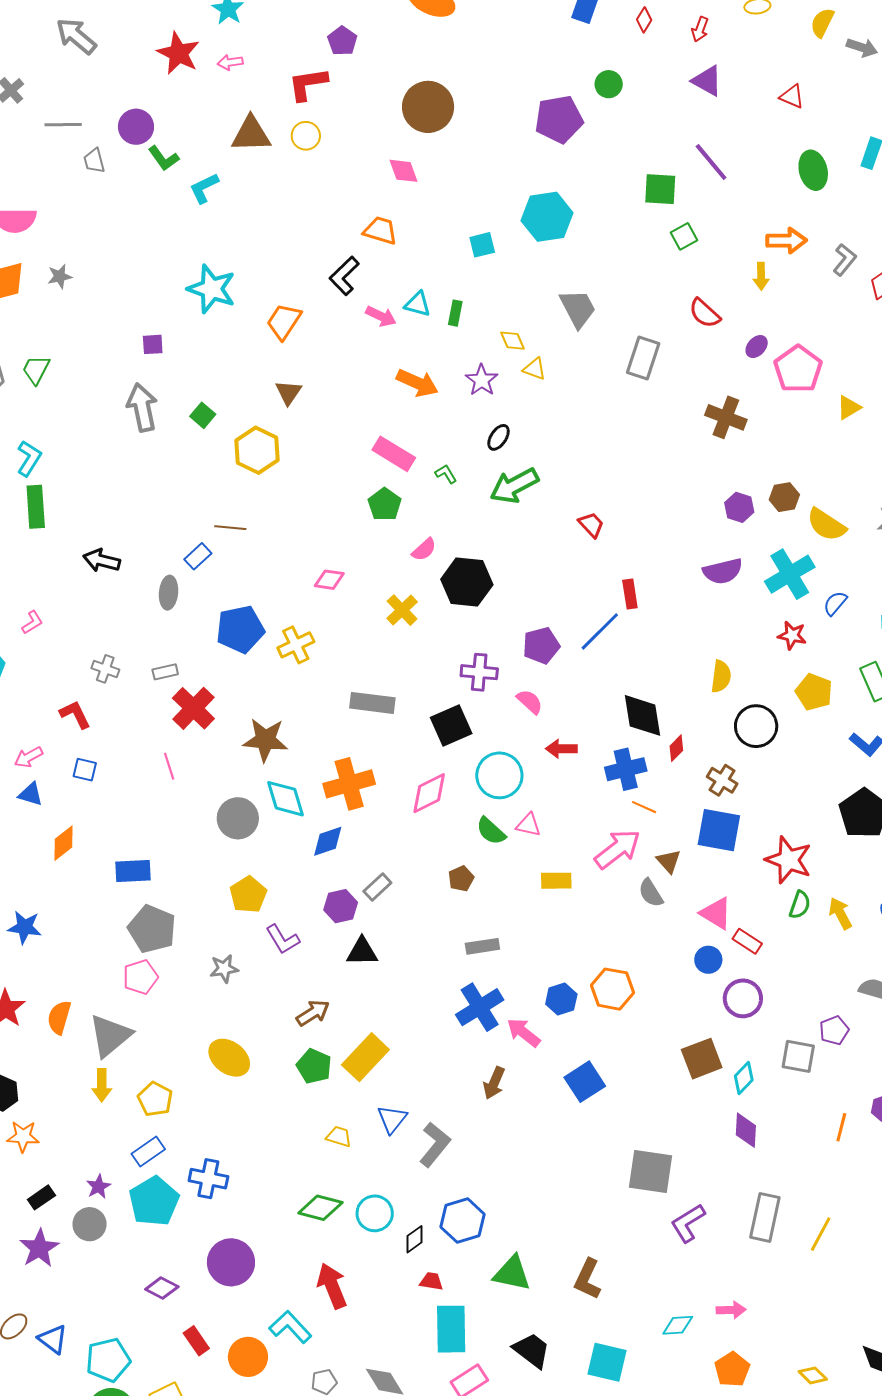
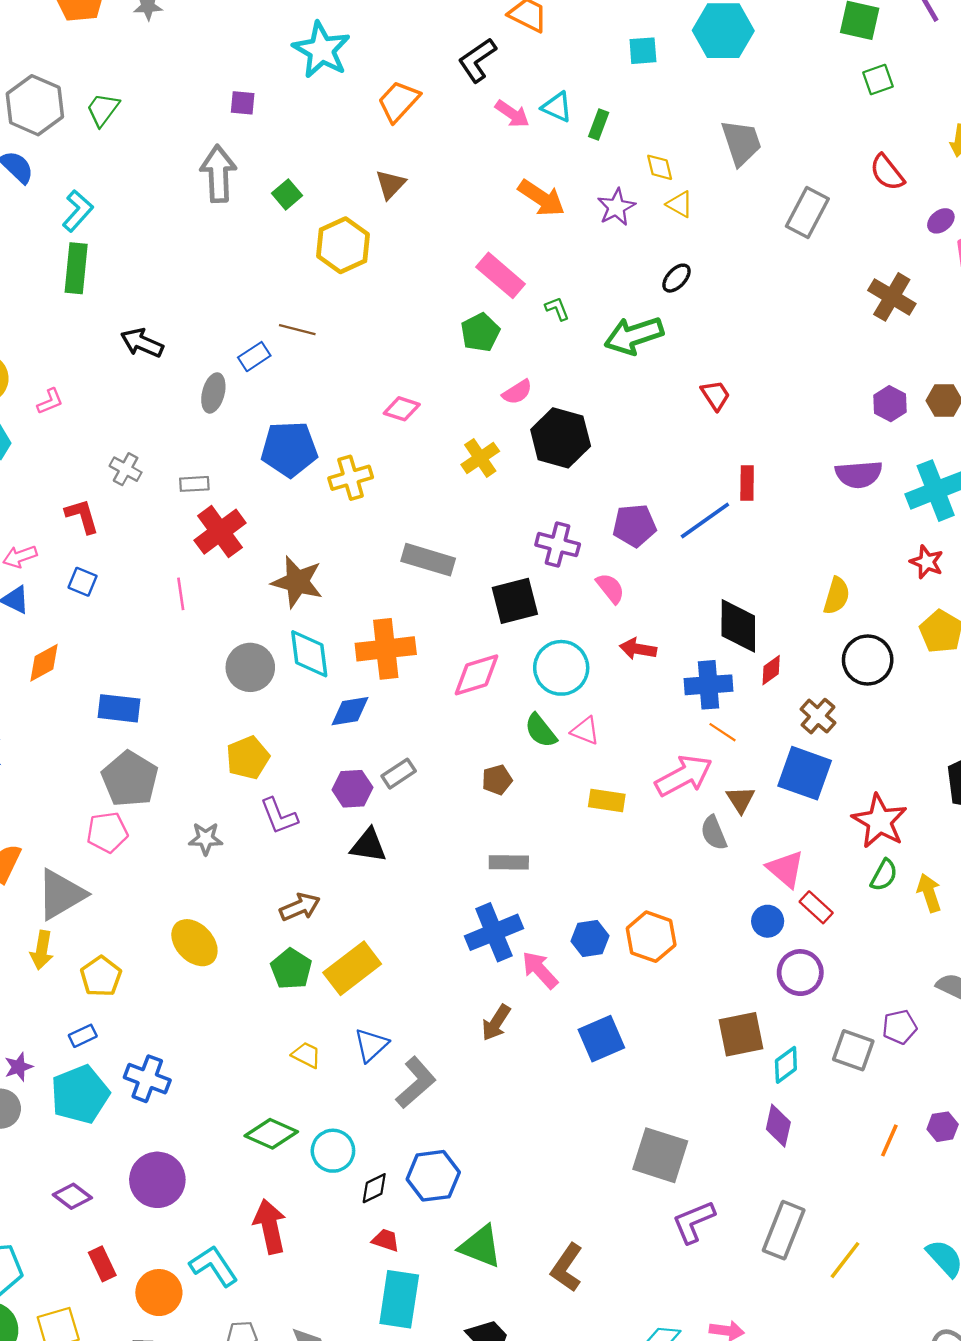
black ellipse: (499, 437) -> (676, 278), moved
blue rectangle: (148, 1152) -> (83, 1036), size x0.7

